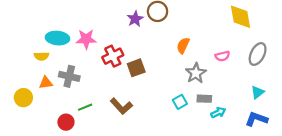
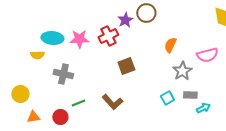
red cross: (113, 56) -> (108, 36), moved
pink semicircle: (222, 56) -> (207, 55), size x1.5
orange triangle: (46, 83) -> (33, 117), moved

